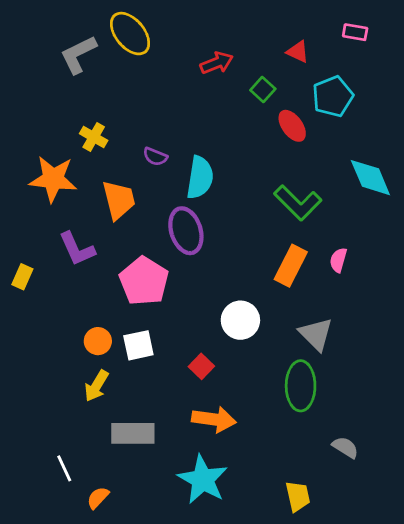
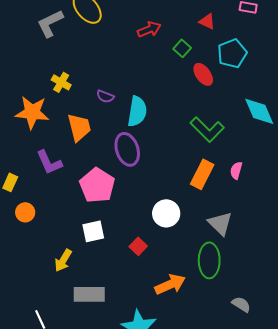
orange circle: (98, 341) -> (25, 212), moved
orange arrow: (214, 419) -> (170, 284), moved, turned -32

